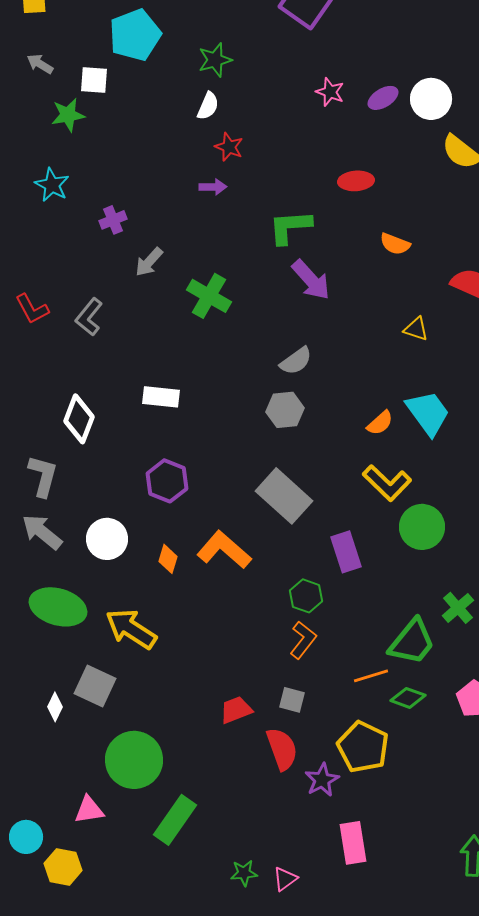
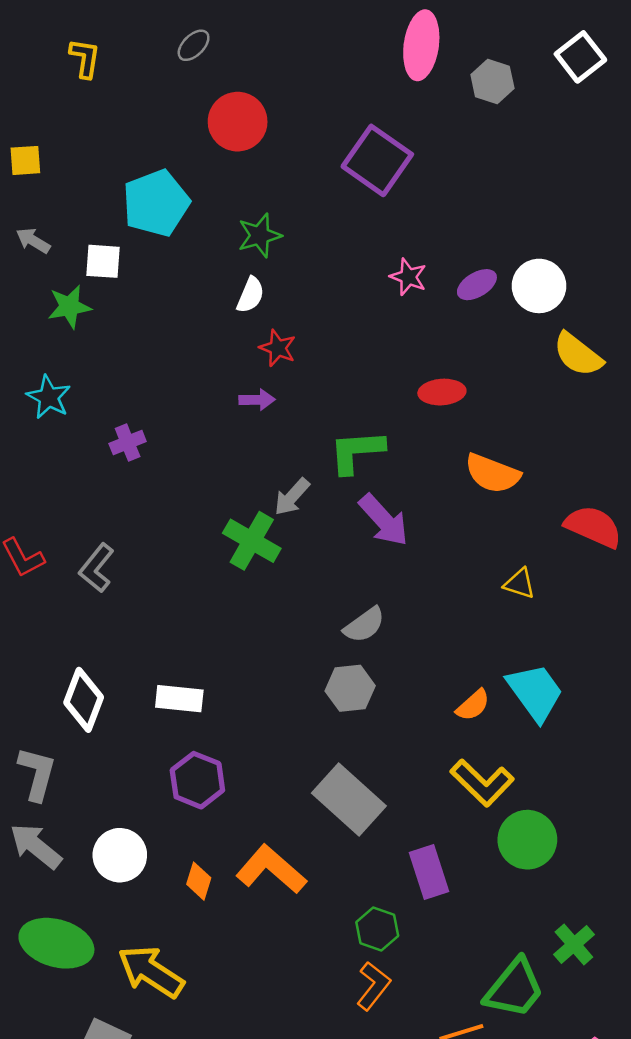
orange semicircle: (395, 244) -> (492, 474), size x1.4
gray arrow: (149, 262) -> (292, 497), moved
white rectangle: (161, 397) -> (179, 699), moved

